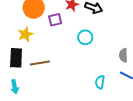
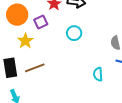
yellow star: (25, 34) -> (25, 41), moved

